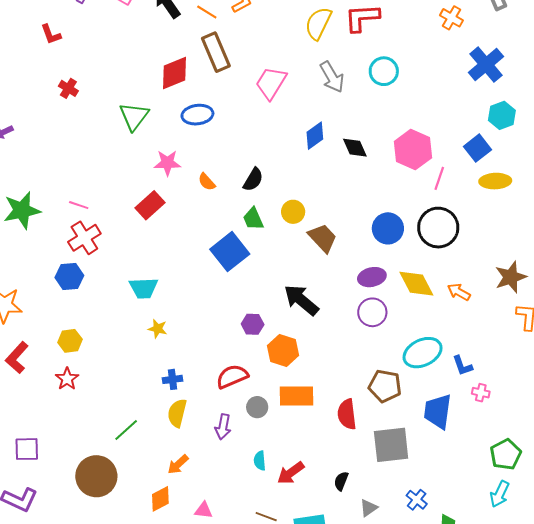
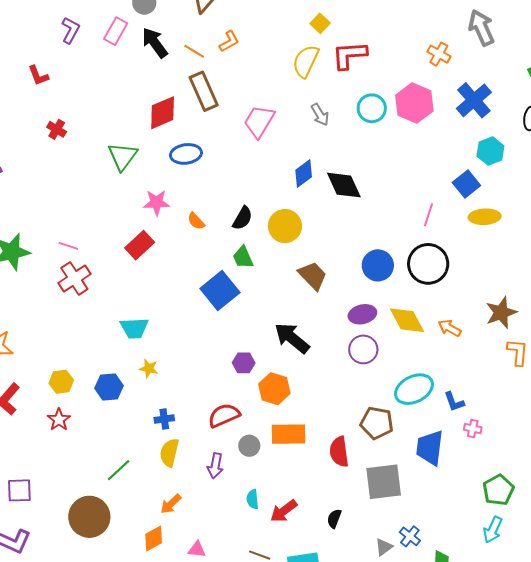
gray arrow: (332, 77) -> (320, 115), size x0.7
black diamond: (355, 148) -> (344, 185), size x1.4
pink hexagon: (413, 150) -> (414, 103), moved
yellow circle: (293, 212) -> (285, 226), moved, size x1.4
blue hexagon: (69, 276) -> (109, 387), moved
gray triangle: (369, 508) -> (384, 547), moved

